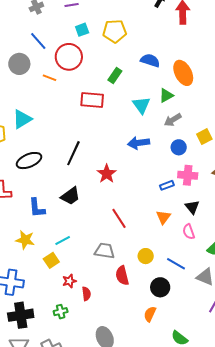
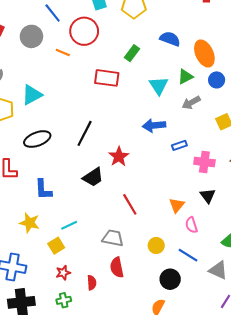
blue circle: (179, 147) -> (217, 80), moved
blue rectangle: (167, 185) -> (179, 145), moved
black trapezoid: (70, 196) -> (93, 177), moved
pink semicircle: (189, 232) -> (191, 225), moved
red semicircle: (122, 276) -> (117, 267), moved
red star: (69, 281) -> (63, 273), moved

